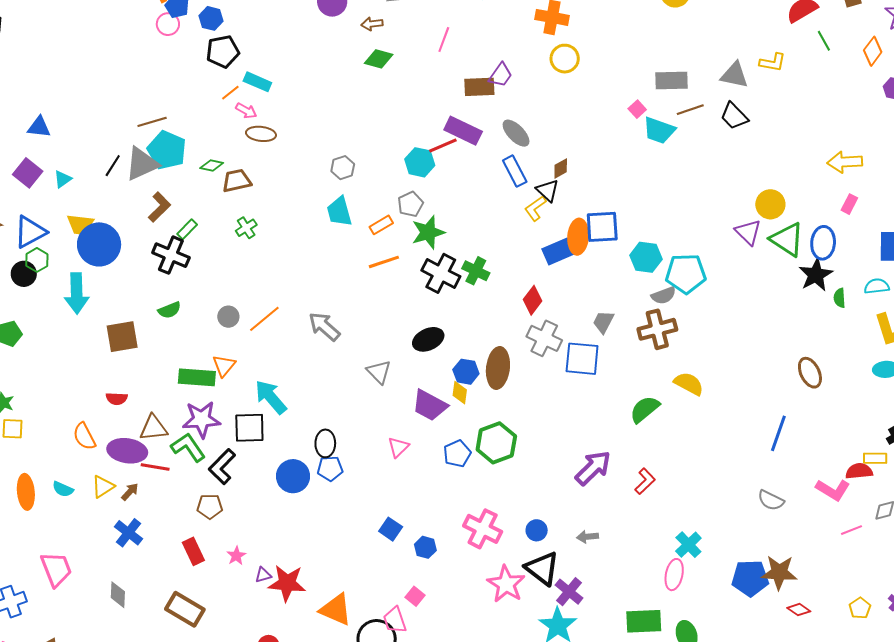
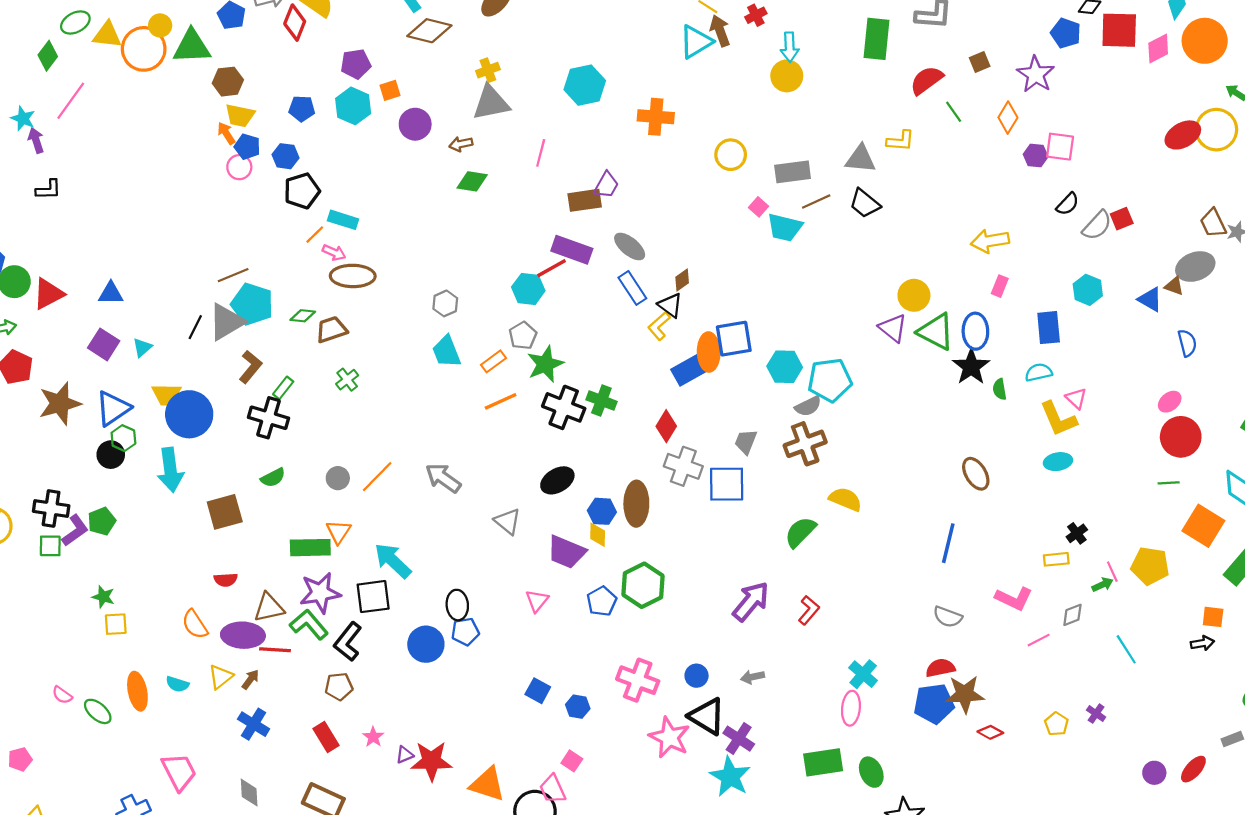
yellow circle: (565, 59) -> (731, 155), moved
brown ellipse: (261, 134) -> (353, 276), size x1.4
red semicircle: (859, 471) -> (940, 668), moved

